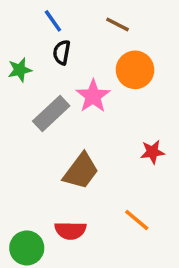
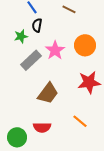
green star: (20, 70) -> (21, 36), moved
orange circle: (135, 70) -> (85, 45), moved
red star: (152, 152) -> (89, 82), size x1.6

